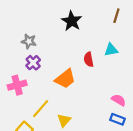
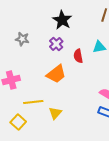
purple cross: (33, 63) -> (56, 44), moved
yellow line: (41, 109) -> (33, 102), turned 42

